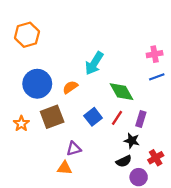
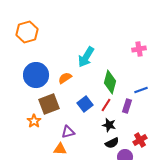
blue line: (157, 77) -> (141, 90), moved
green diamond: (122, 92) -> (110, 82), turned 45
orange star: (21, 124) -> (34, 121), moved
black star: (132, 141) -> (109, 125), moved

